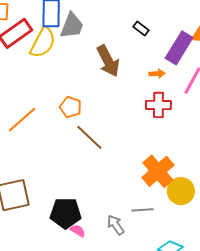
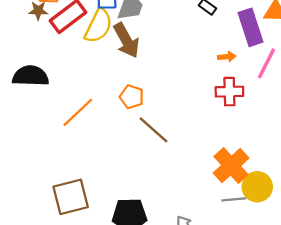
purple rectangle: (179, 48) -> (250, 27), turned -48
brown arrow: (108, 61) -> (126, 40), moved
gray line: (142, 210) -> (234, 199), moved

